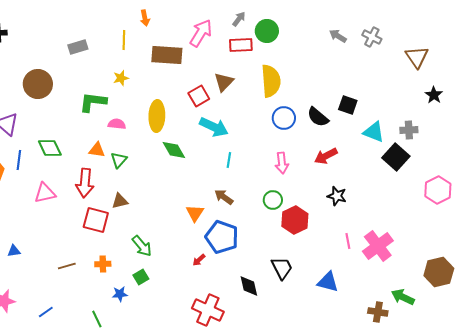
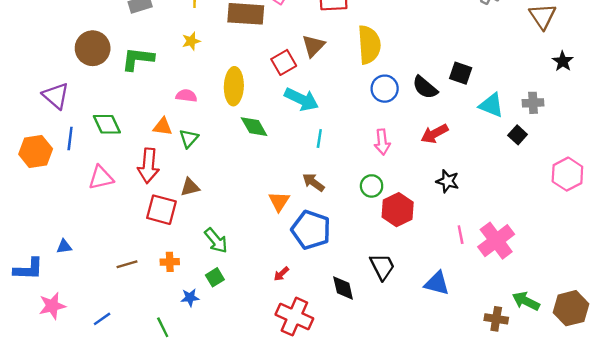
green L-shape: (93, 102) -> (138, 59), moved
black square: (396, 157) -> (518, 135), size x0.6
red arrow: (199, 260) -> (281, 274), moved
brown hexagon: (439, 272) -> (571, 308), moved

